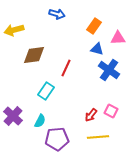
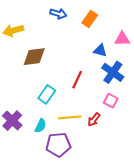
orange rectangle: (94, 26) -> (90, 19), moved
red line: (66, 68) -> (77, 80), moved
pink square: (111, 111) -> (111, 101), moved
yellow line: (98, 137) -> (70, 117), moved

